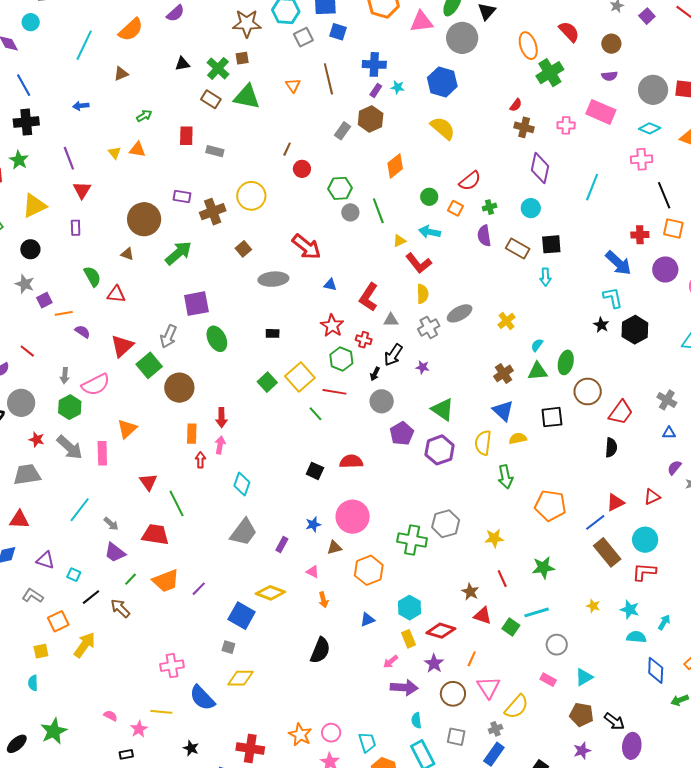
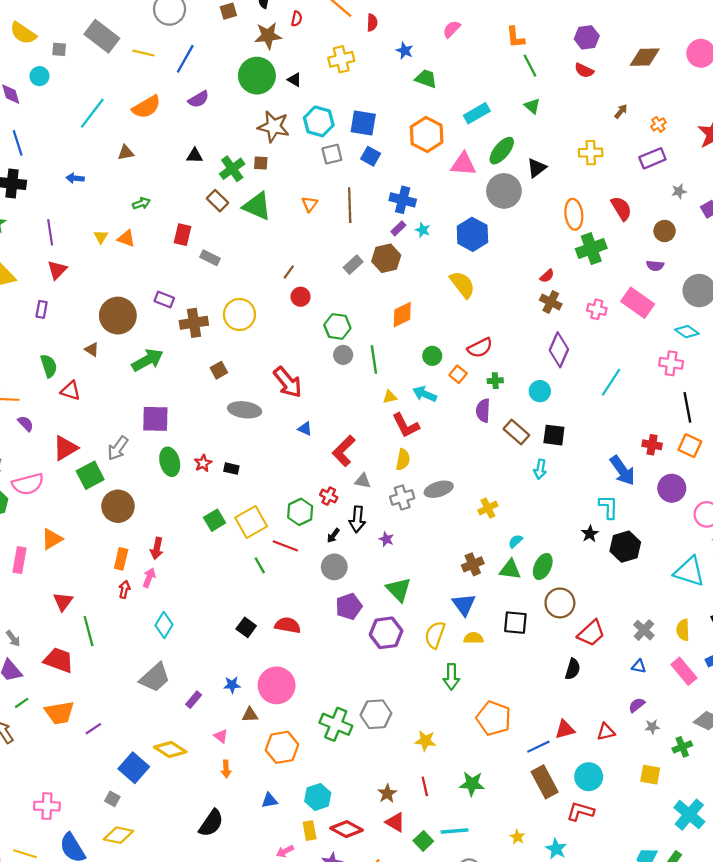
red star: (332, 326) -> (203, 463), moved, size x0.7
black arrow: (393, 355) -> (357, 519), turned -40

